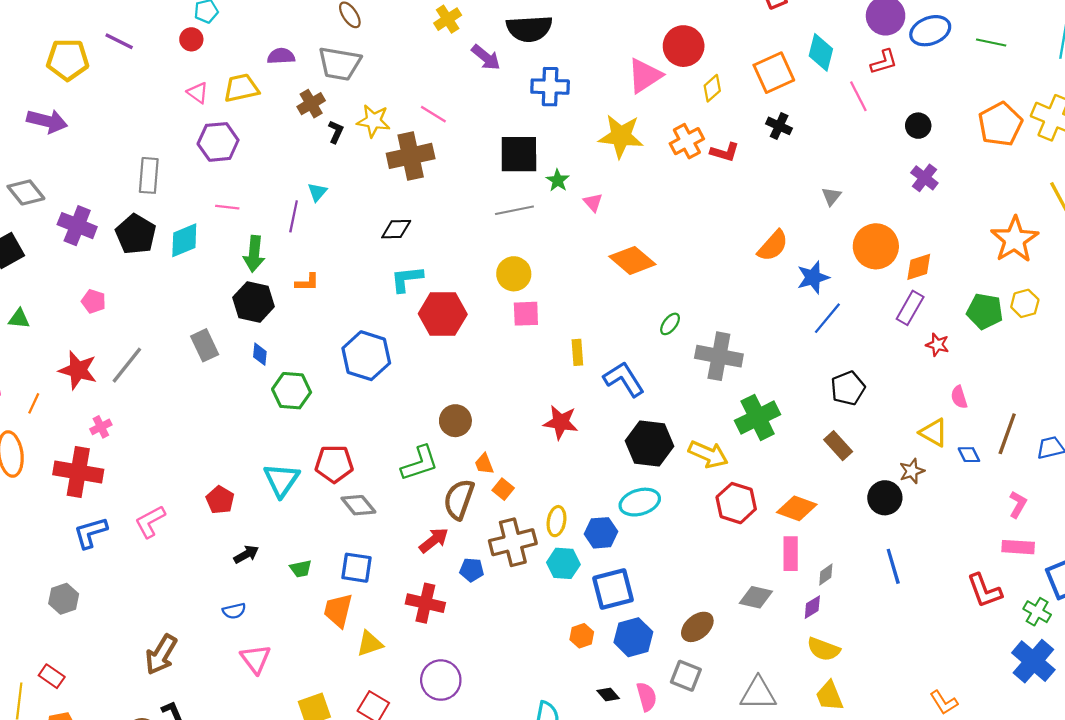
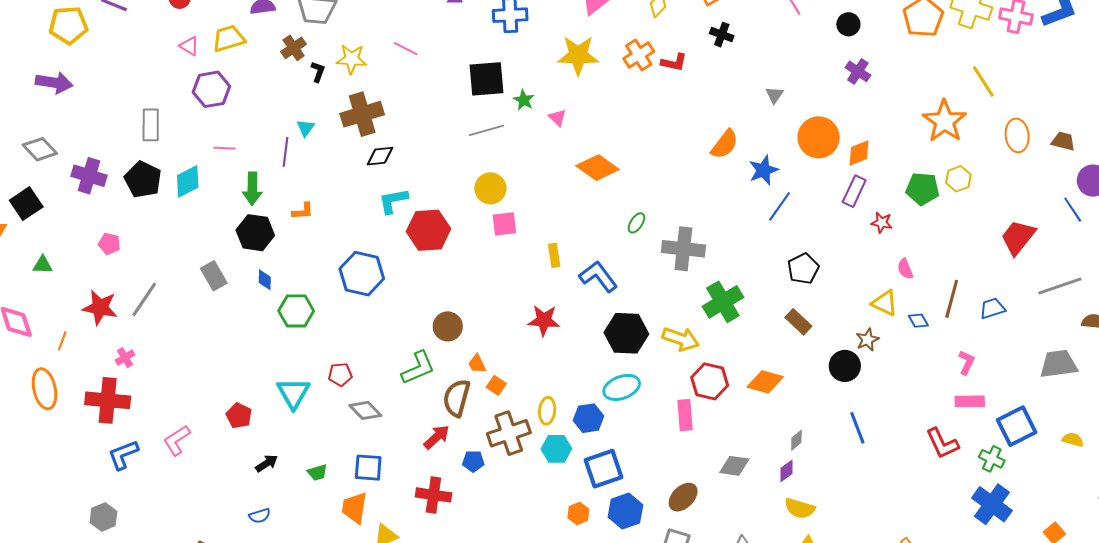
brown cross: (411, 156) -> (362, 114), moved
red pentagon: (334, 464) -> (340, 374), size x0.7
pink rectangle: (791, 554) -> (685, 415), moved

